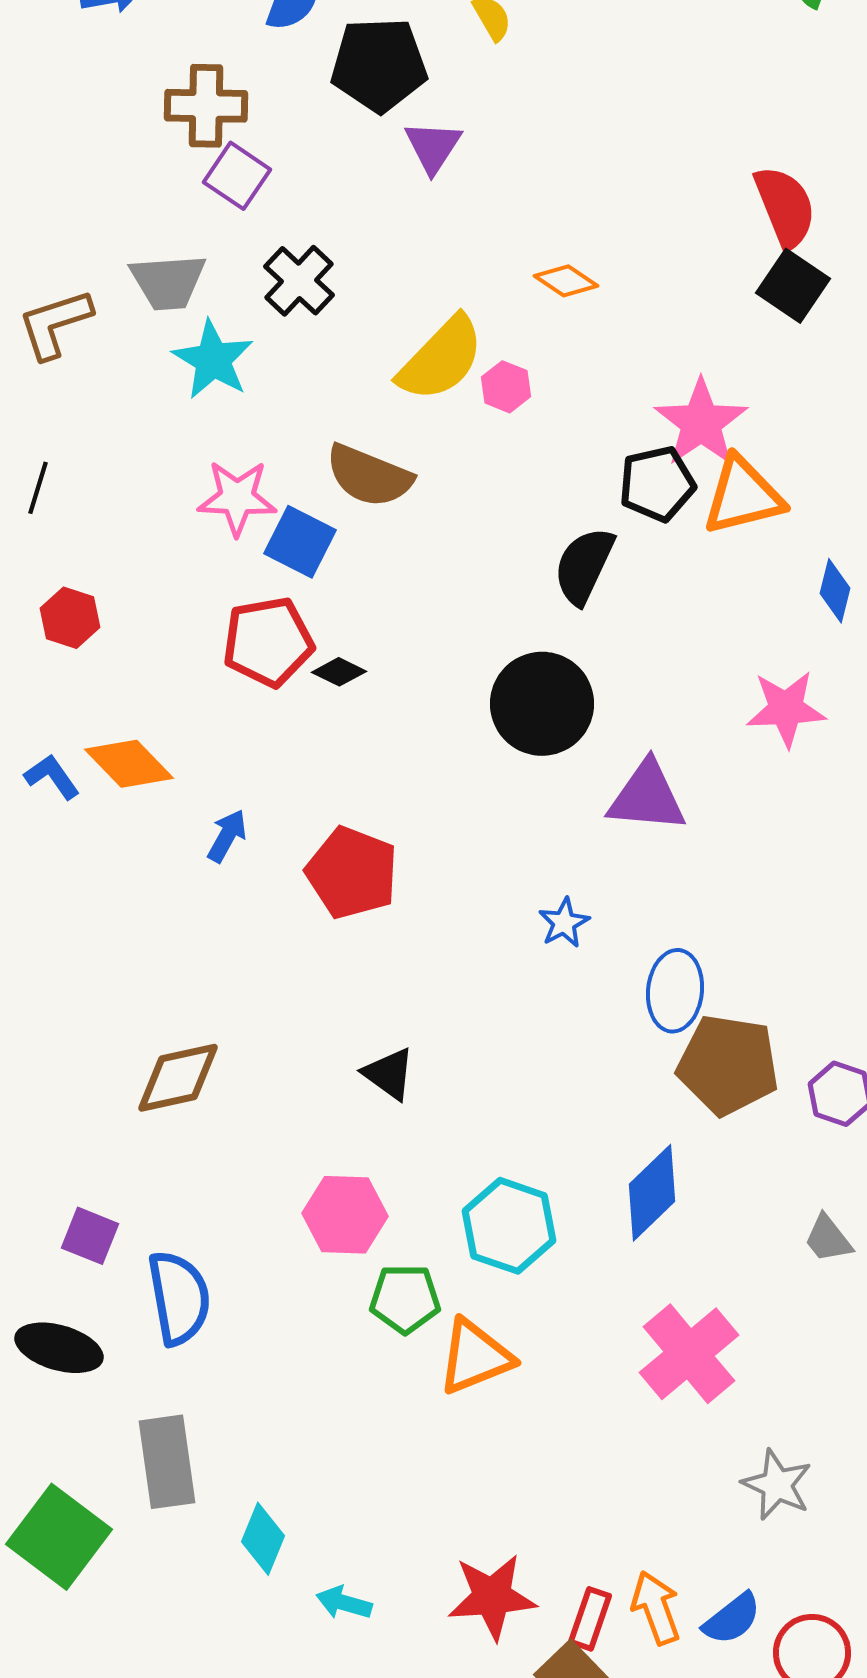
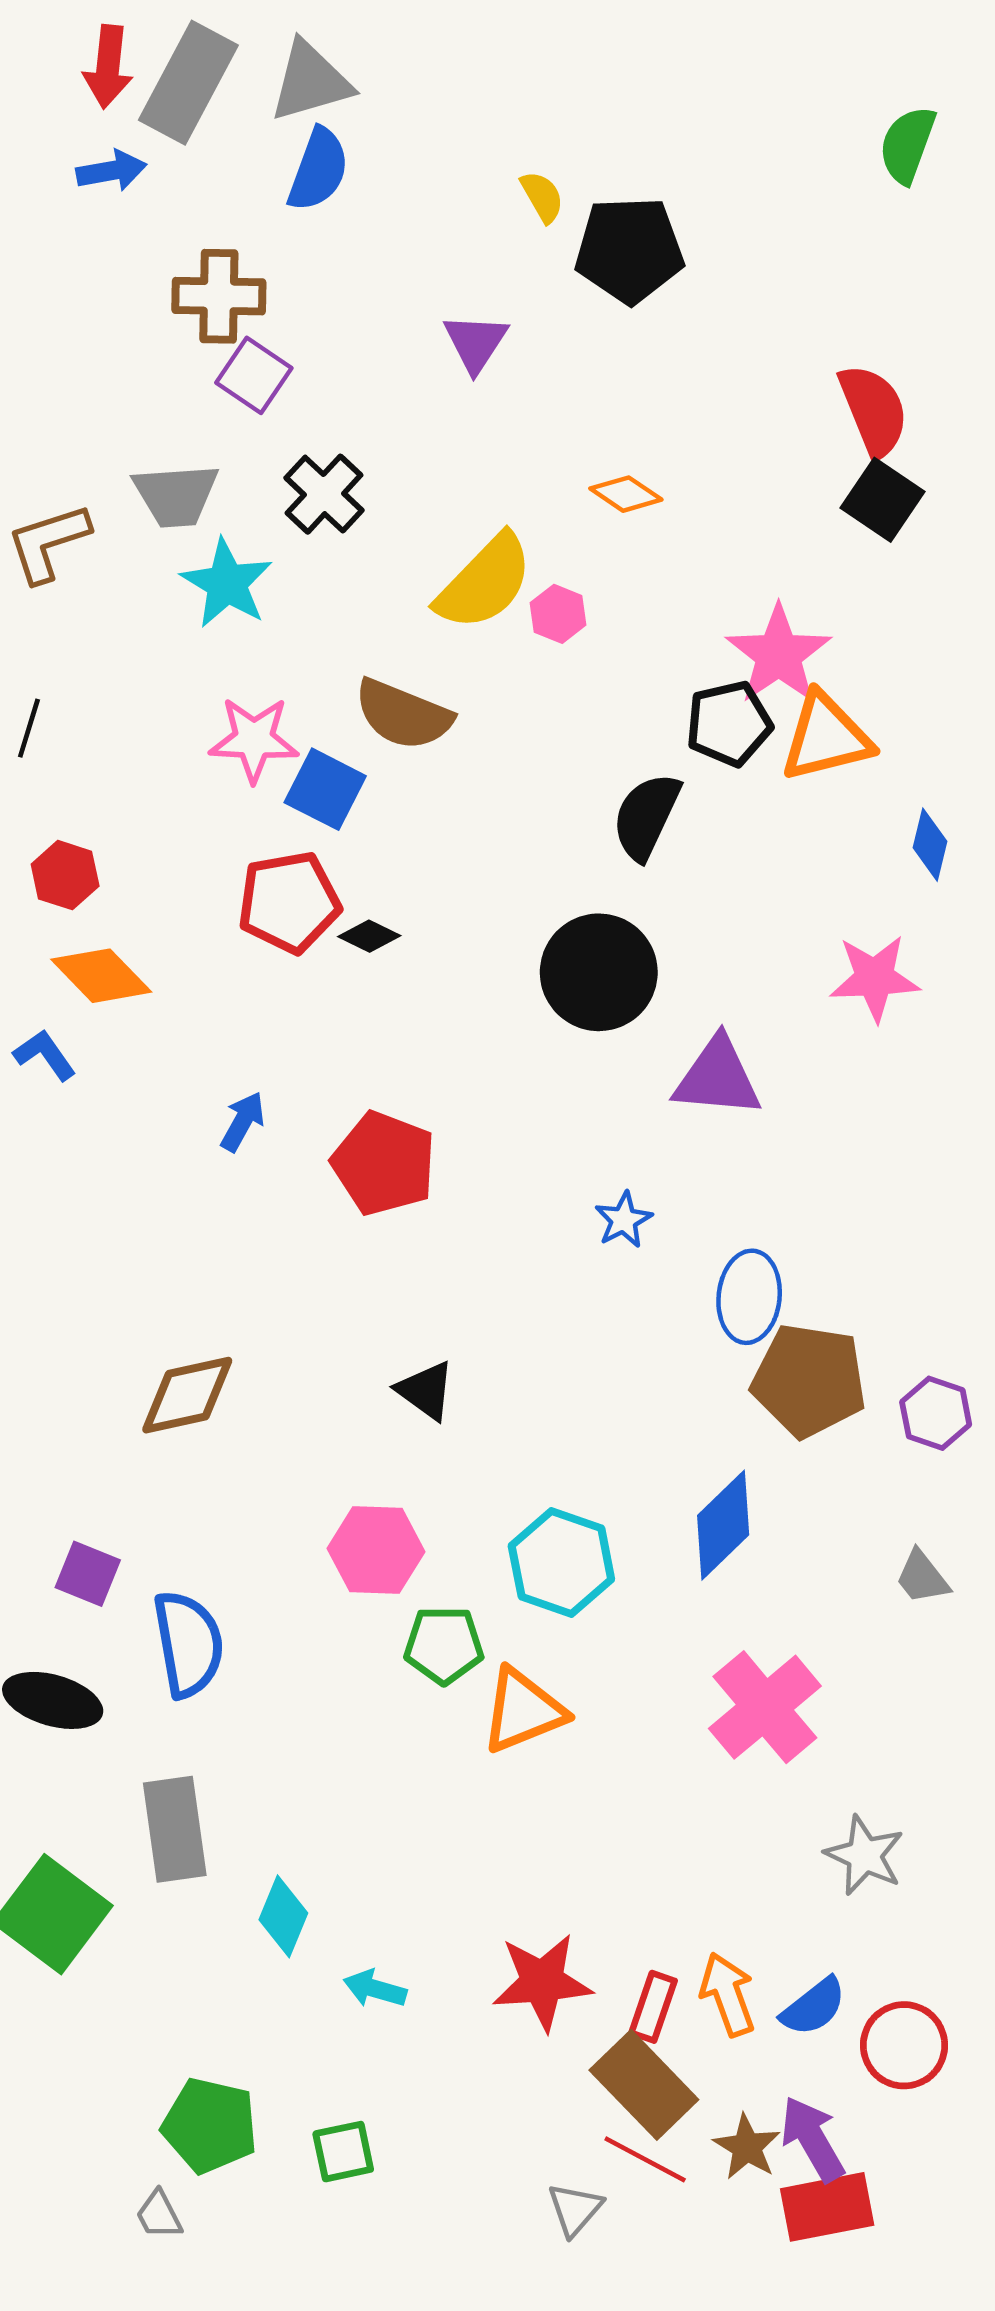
black pentagon: (379, 65) -> (629, 250), moved
orange diamond: (129, 764) -> (101, 976), moved

